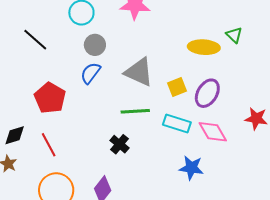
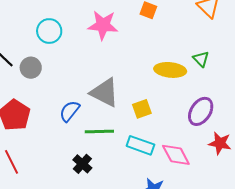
gray circle: (95, 45) -> (31, 68), moved
blue semicircle: (90, 73) -> (70, 111), moved
purple ellipse: (207, 93) -> (201, 111), moved

